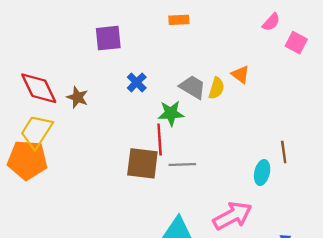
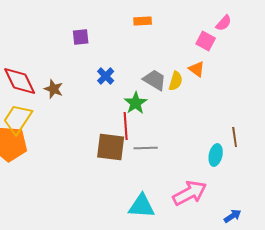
purple square: (108, 38) -> (81, 37), size x0.7
pink square: (296, 43) -> (206, 41), moved
green star: (171, 113) -> (136, 103), turned -30

